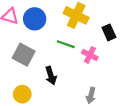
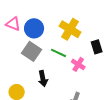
gray square: (24, 55) -> (31, 51), moved

